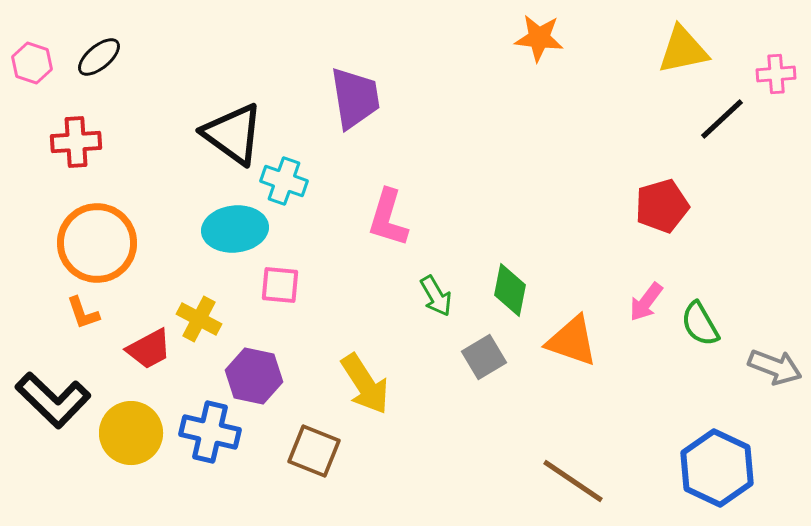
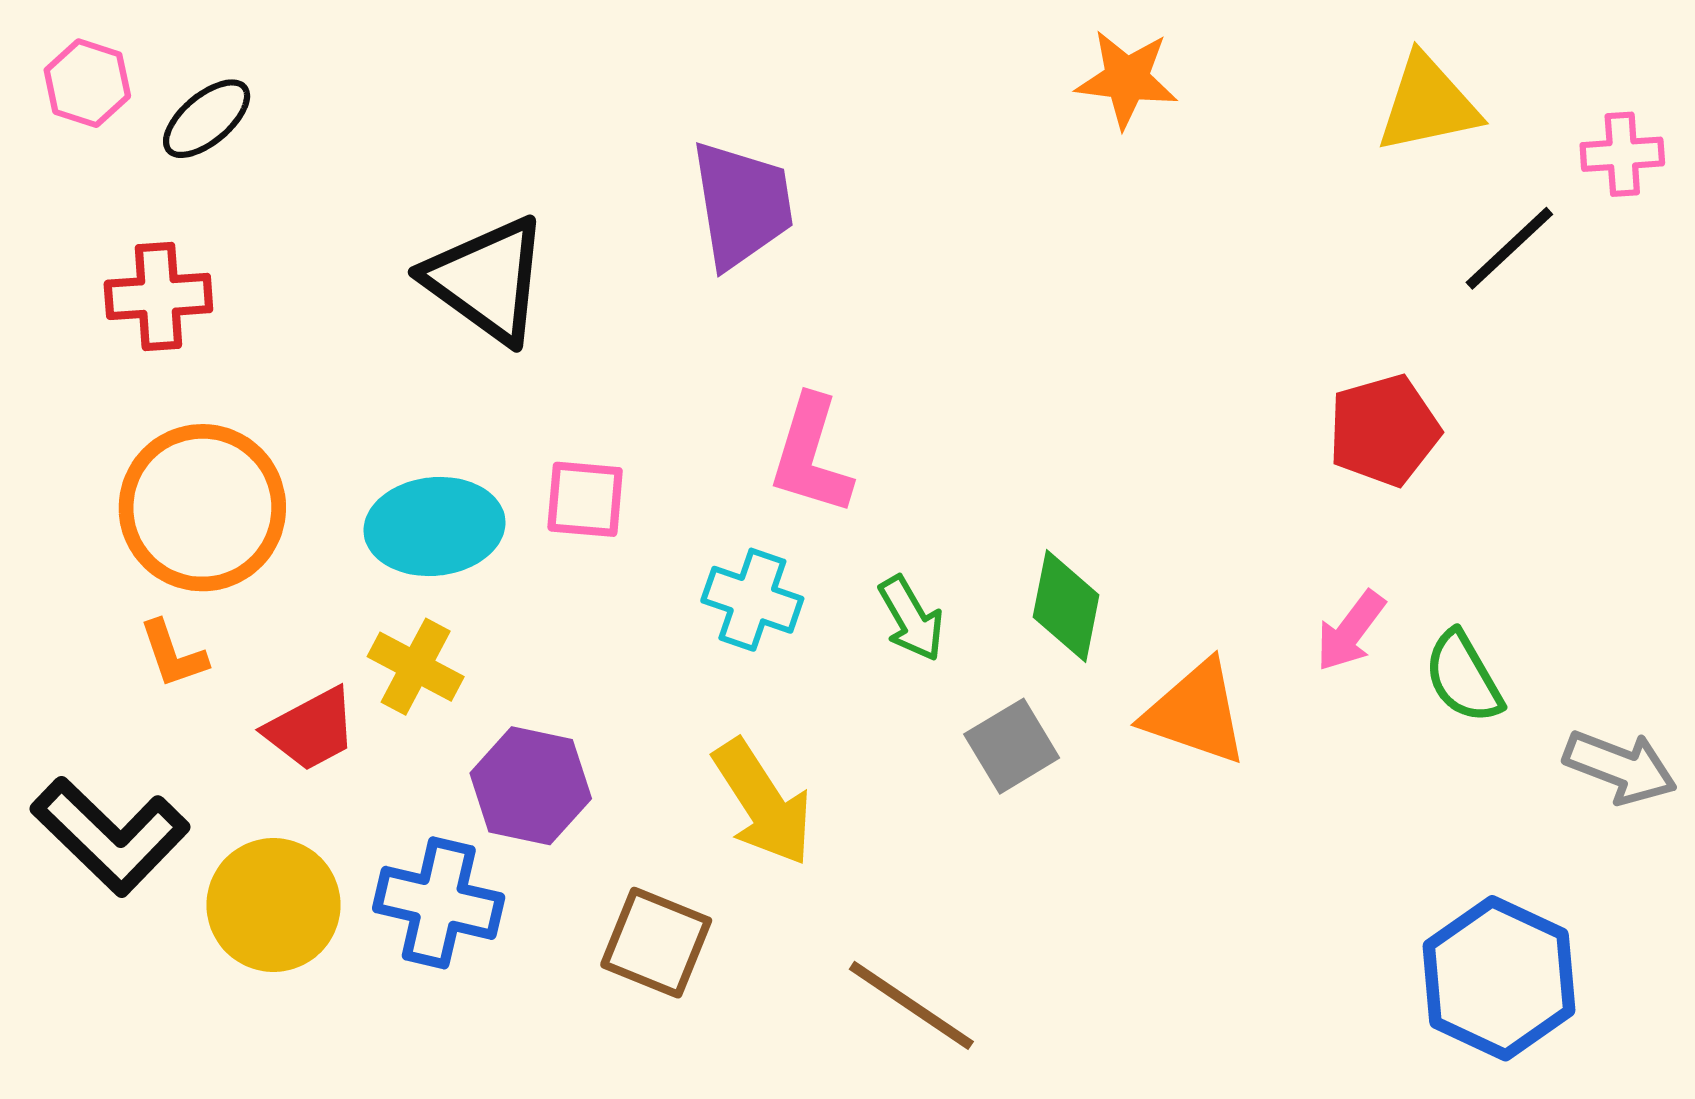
pink hexagon: (32, 63) -> (87, 83), moved
cyan cross: (284, 181) -> (752, 600), moved
cyan ellipse: (235, 229) -> (434, 526), moved
pink square: (280, 285) -> (585, 499), moved
brown line: (573, 481) -> (911, 1005), moved

